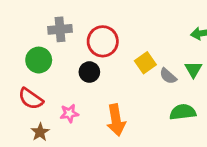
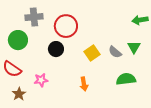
yellow square: (145, 63) -> (92, 53), moved
orange arrow: (116, 120) -> (84, 84), moved, size x0.6

